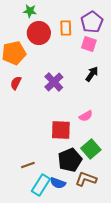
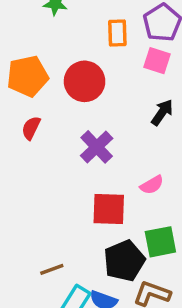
red circle: (39, 33) -> (85, 81), moved
purple cross: (54, 82) -> (97, 147), moved
green square: (91, 149) -> (160, 242), turned 30

